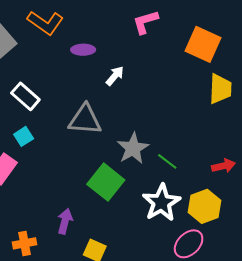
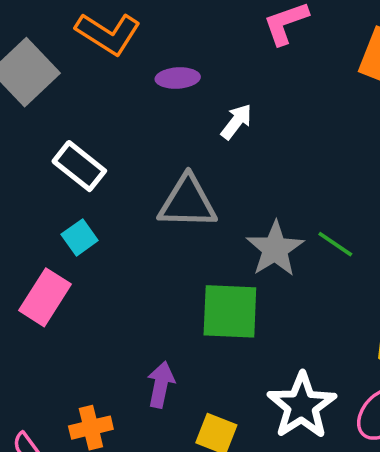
green line: (167, 161) -> (335, 244), moved
green square: (106, 182) -> (230, 311), turned -33
white star: (161, 203) -> (302, 406), moved

